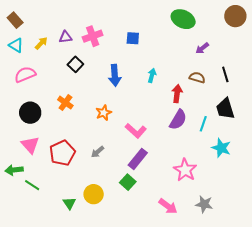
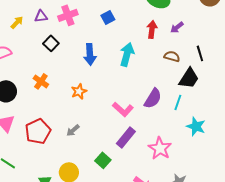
blue square: (133, 38) -> (108, 17), turned -32
cyan arrow: (152, 75) -> (127, 54), size x1.6
red arrow: (177, 94) -> (152, 29), moved
black trapezoid: (225, 109) -> (189, 78), moved, turned -130
pink L-shape: (136, 131) -> (123, 109), moved
purple rectangle: (138, 159) -> (126, 137), moved

